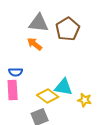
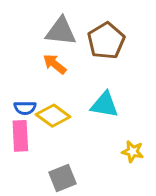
cyan triangle: (64, 87) -> (105, 105), moved
yellow diamond: (48, 96) -> (53, 116), moved

